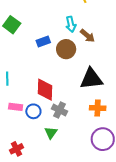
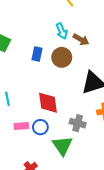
blue rectangle: (43, 42) -> (37, 54), turned -48
gray cross: (59, 110) -> (78, 123), moved
green triangle: (51, 133) -> (62, 146), size x1.5

